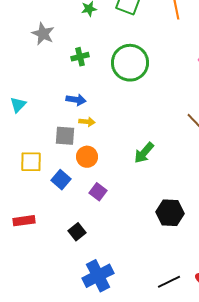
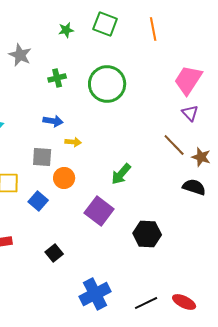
yellow arrow: (87, 122) -> (73, 142), moved
purple square: (98, 192) -> (99, 211), moved, size x1.6
blue cross: (98, 276) -> (95, 294), moved

